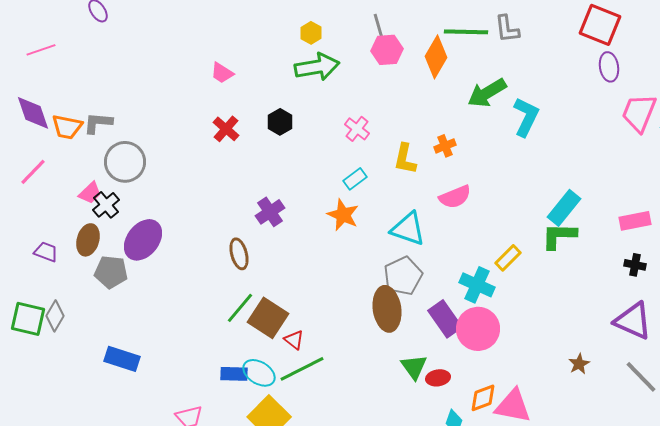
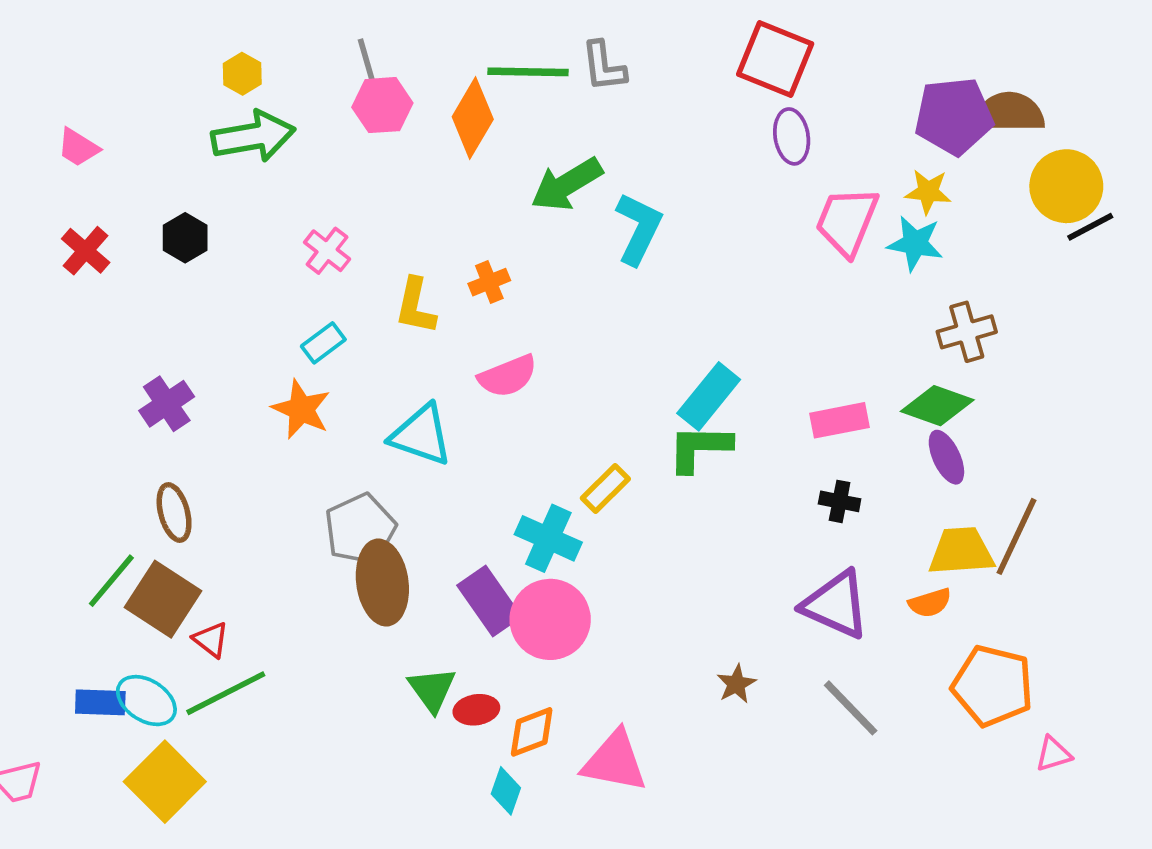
brown ellipse: (239, 254) -> (174, 512), moved
gray pentagon: (403, 276) -> (360, 529), moved
orange diamond: (483, 398) -> (532, 732), moved

